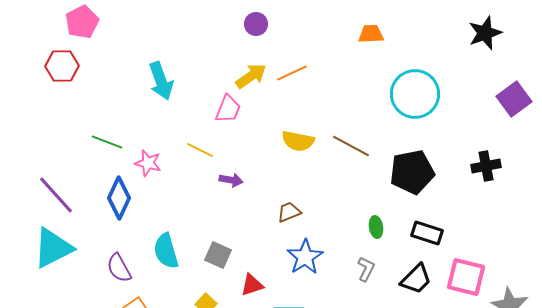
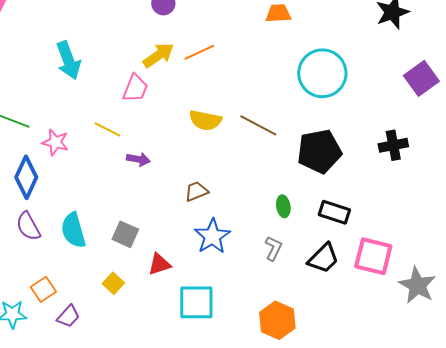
purple semicircle: (119, 268) -> (28, 226), moved

